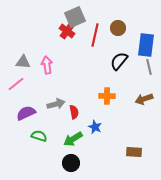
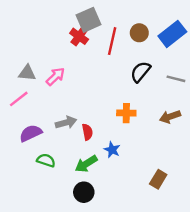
blue rectangle: (146, 45) -> (172, 34), moved, turned 45
pink arrow: (47, 65) -> (55, 76), turned 54
gray line: (149, 67) -> (176, 79), turned -63
brown rectangle: (134, 152) -> (158, 179), turned -63

